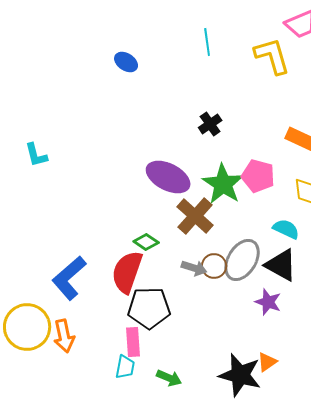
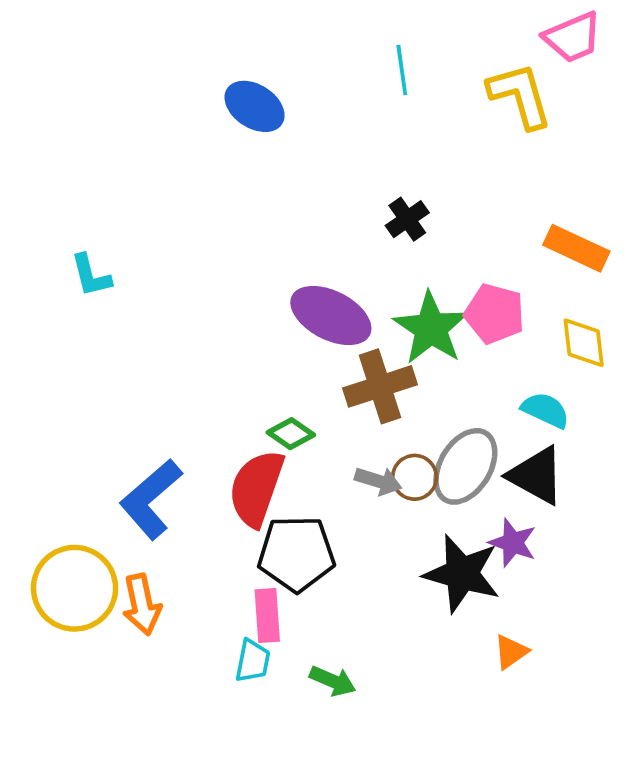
blue ellipse: (126, 62) -> (255, 106), size x1.4
brown cross: (195, 216) -> (380, 386), turned 30
black star: (240, 375) -> (462, 574), moved

